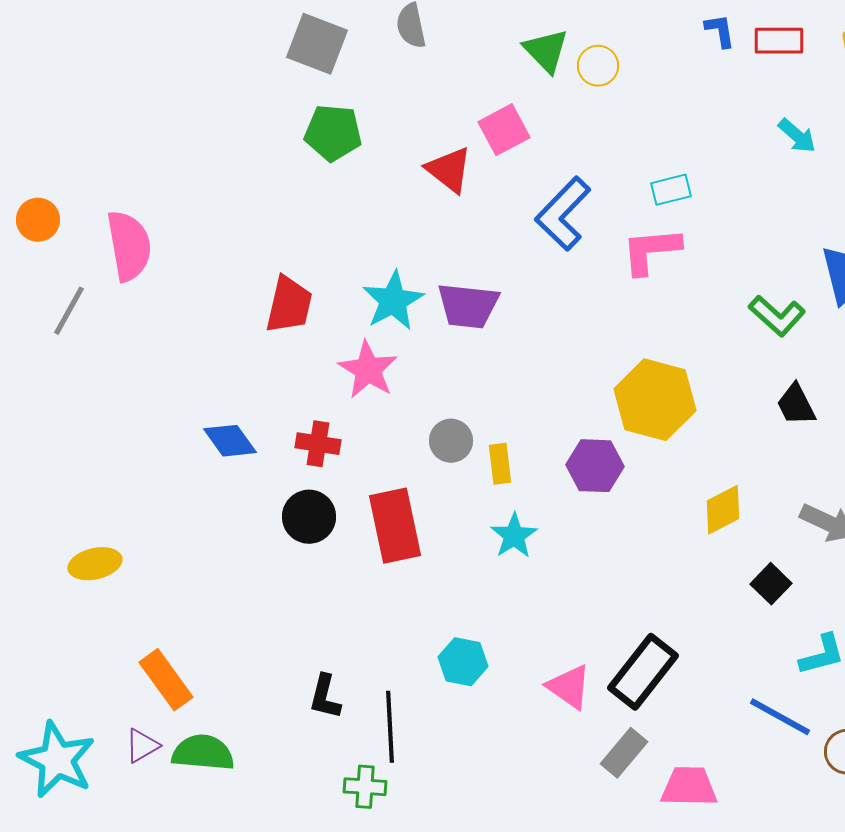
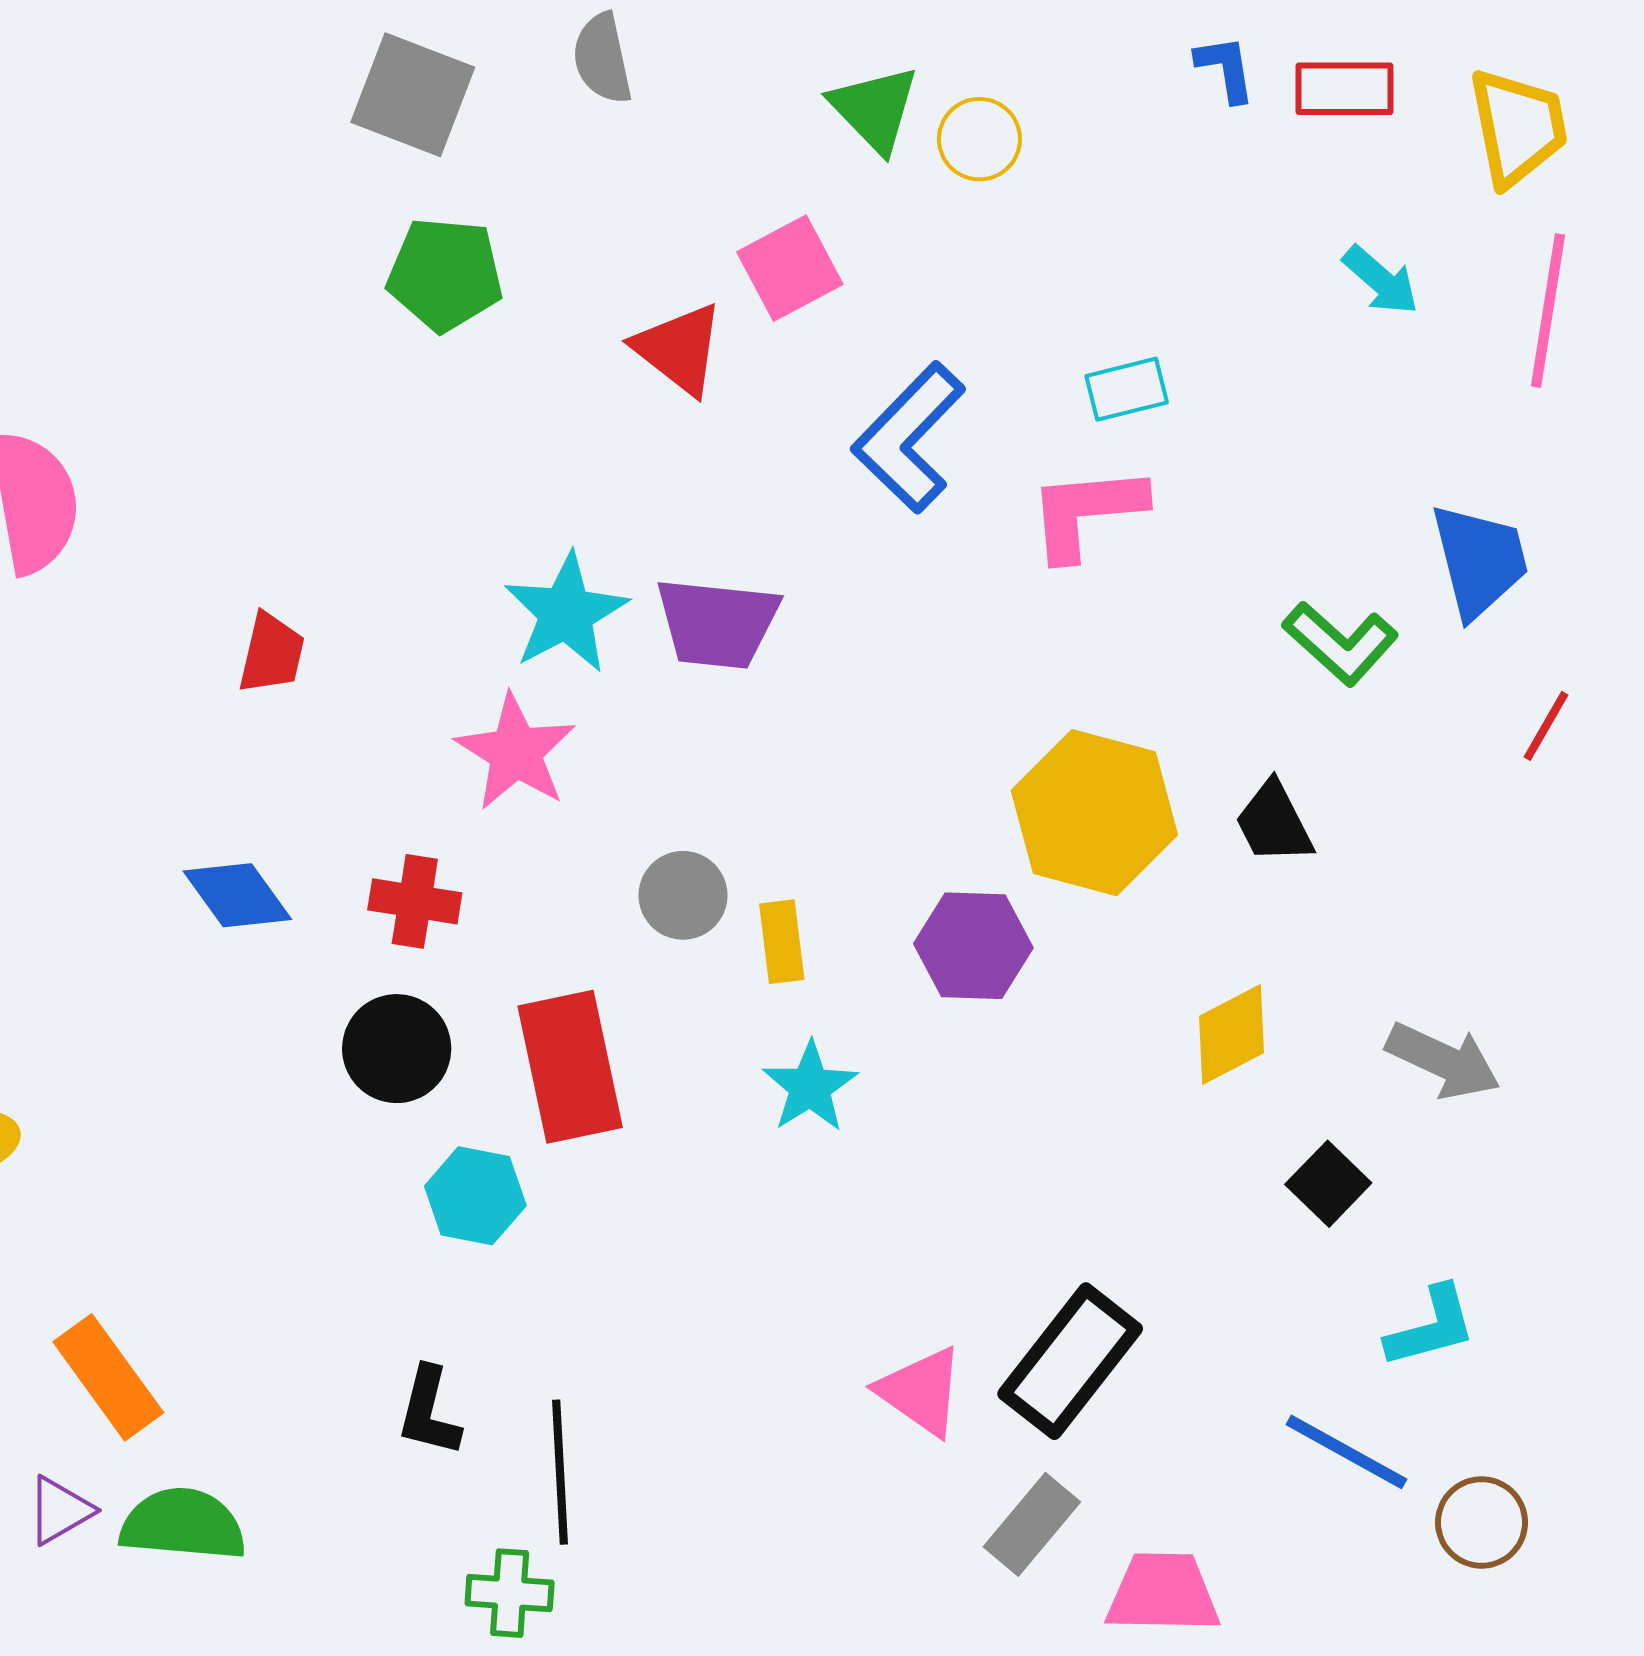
red trapezoid: (289, 305) -> (272, 653), moved, size x0.7
black trapezoid: (796, 405) -> (1274, 823), moved
cyan hexagon: (463, 662) -> (475, 1196), moved

